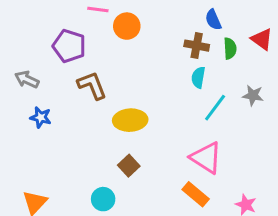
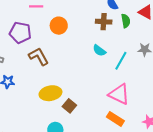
orange circle: (127, 26) -> (59, 26), moved
cyan semicircle: (198, 77) -> (99, 50), moved, turned -56
yellow ellipse: (130, 120) -> (50, 93), moved

